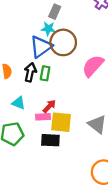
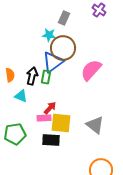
gray rectangle: (55, 12) -> (64, 18), moved
blue triangle: (41, 47) -> (53, 62), moved
cyan triangle: (19, 103) -> (21, 96), moved

